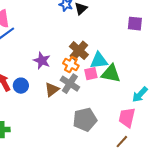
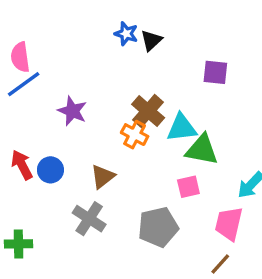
purple square: (135, 24) -> (215, 72), moved
purple star: (42, 61) -> (72, 111), moved
pink square: (91, 74) -> (188, 187), moved
gray cross: (70, 84) -> (89, 219), moved

